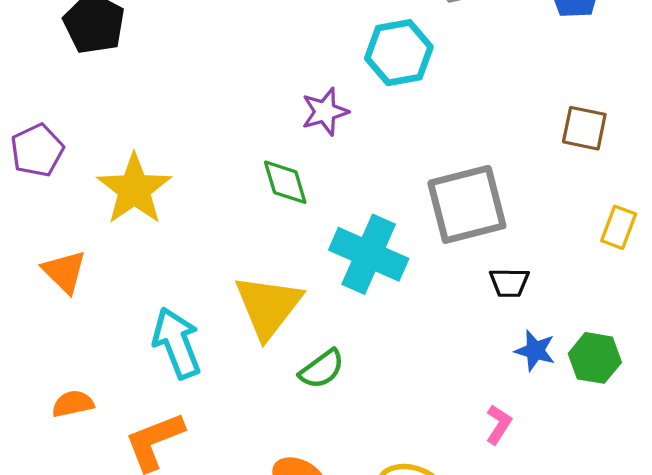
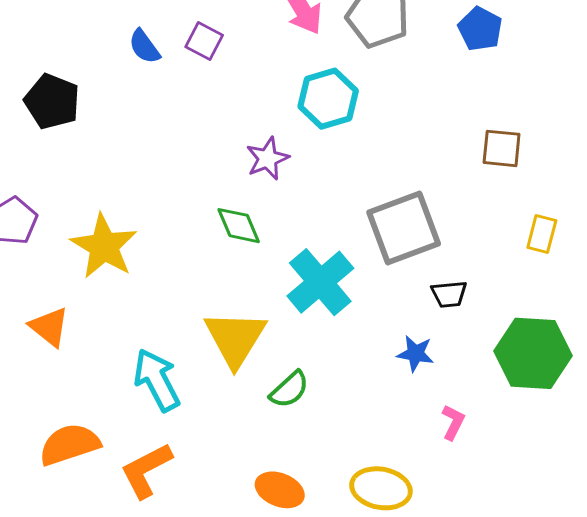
cyan cross: (369, 254) -> (320, 282), turned 32
blue star: (535, 351) -> (415, 353), moved
green hexagon: (595, 358) -> (533, 353), size x1.6
orange semicircle: (73, 404) -> (69, 444), size x1.6

